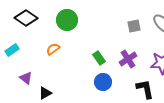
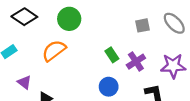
orange semicircle: (53, 49) -> (54, 51), size x1.6
green rectangle: (99, 58) -> (112, 55), moved

